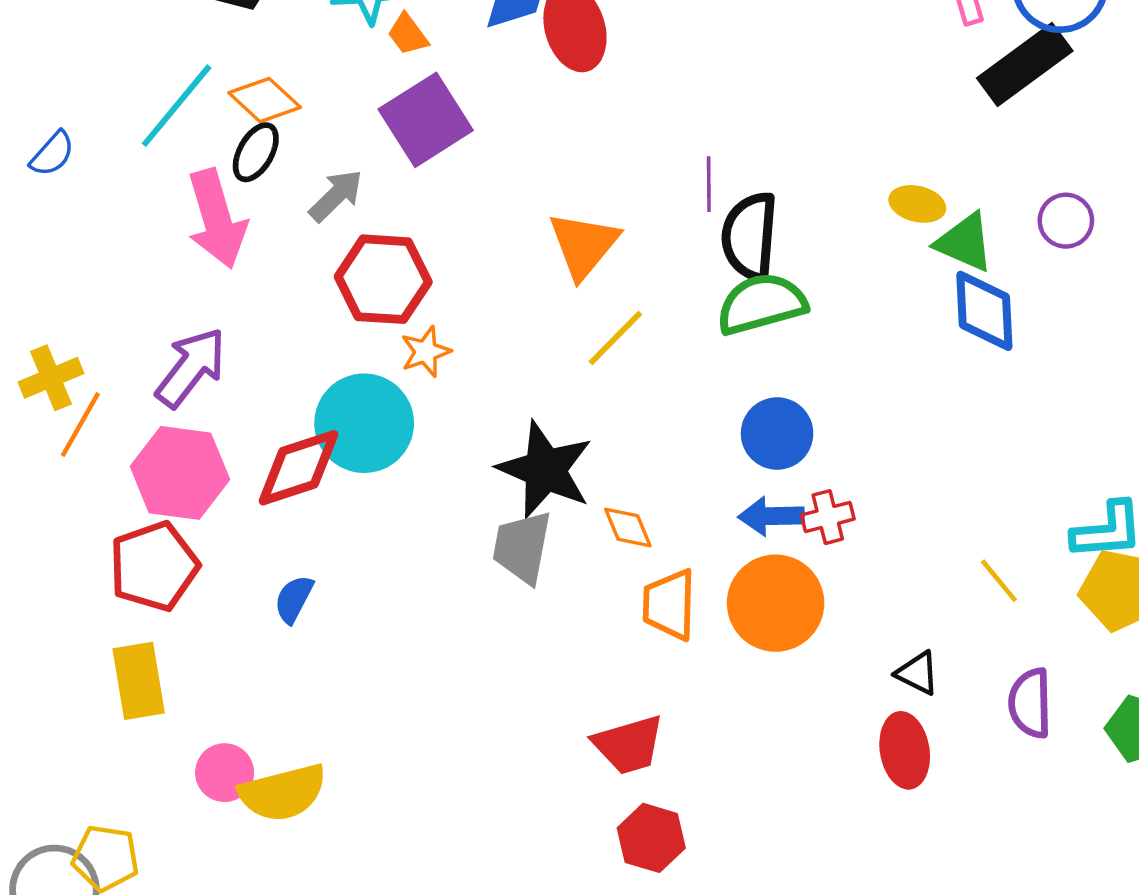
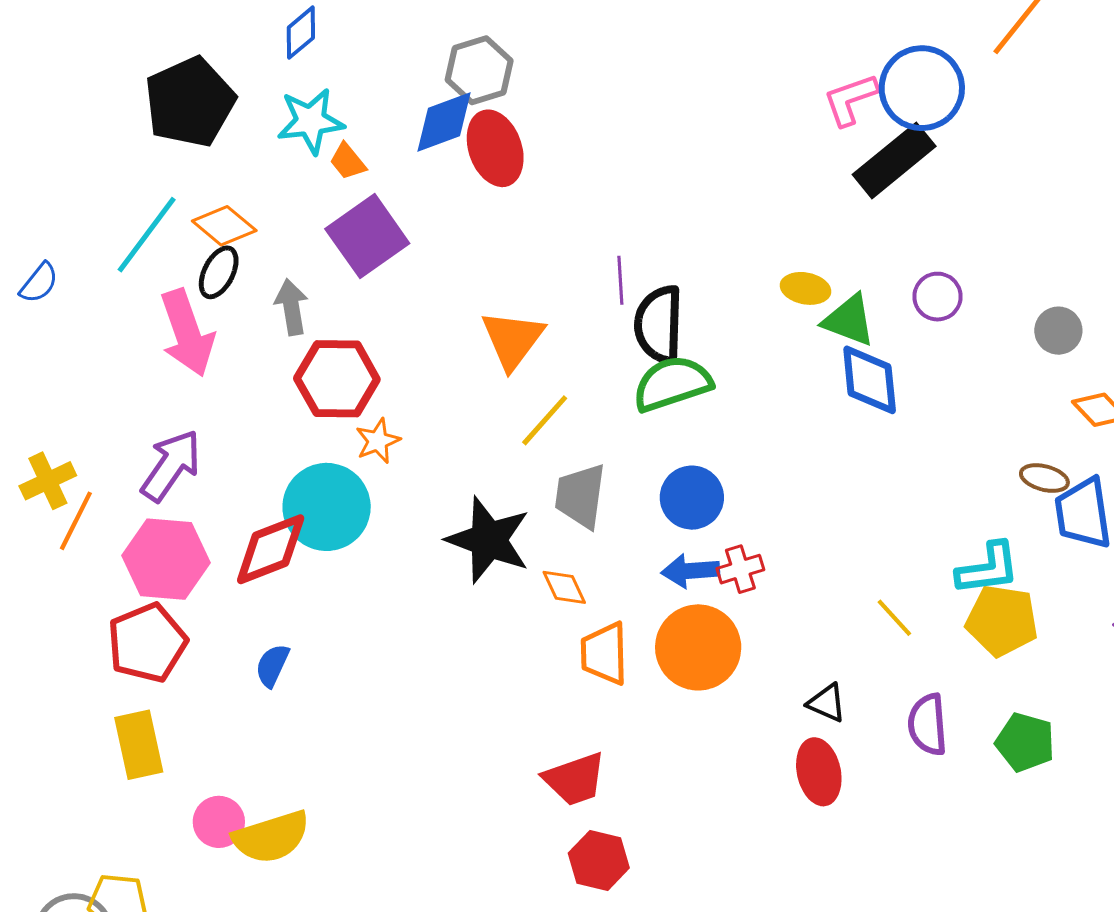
gray arrow: (336, 196) -> (291, 307), turned -52
gray trapezoid: (522, 547) -> (580, 496), moved

